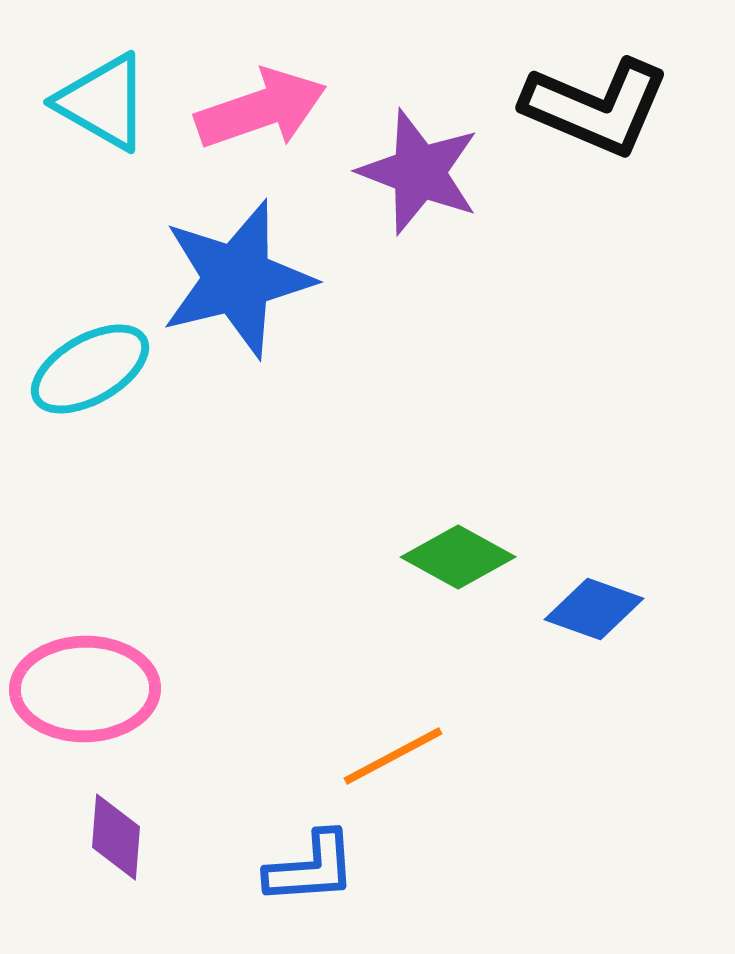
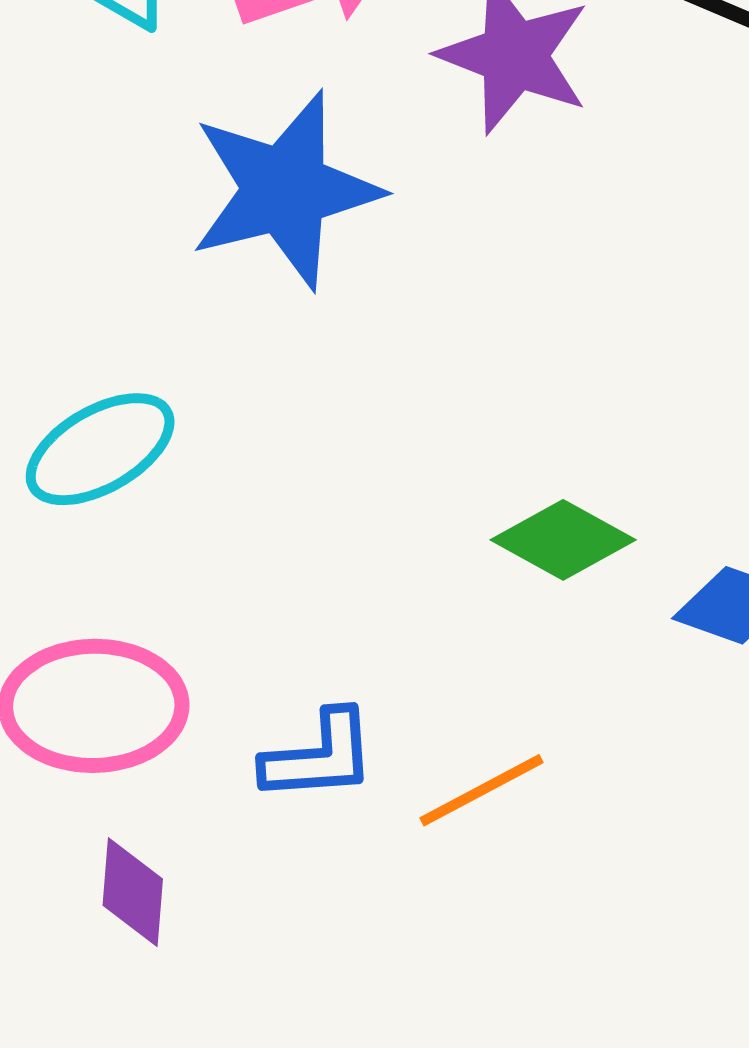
cyan ellipse: (90, 369) -> (100, 449), moved
blue L-shape: (311, 868) -> (319, 756), moved

